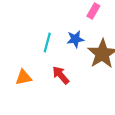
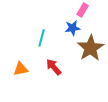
blue star: (75, 39) -> (73, 28), moved

